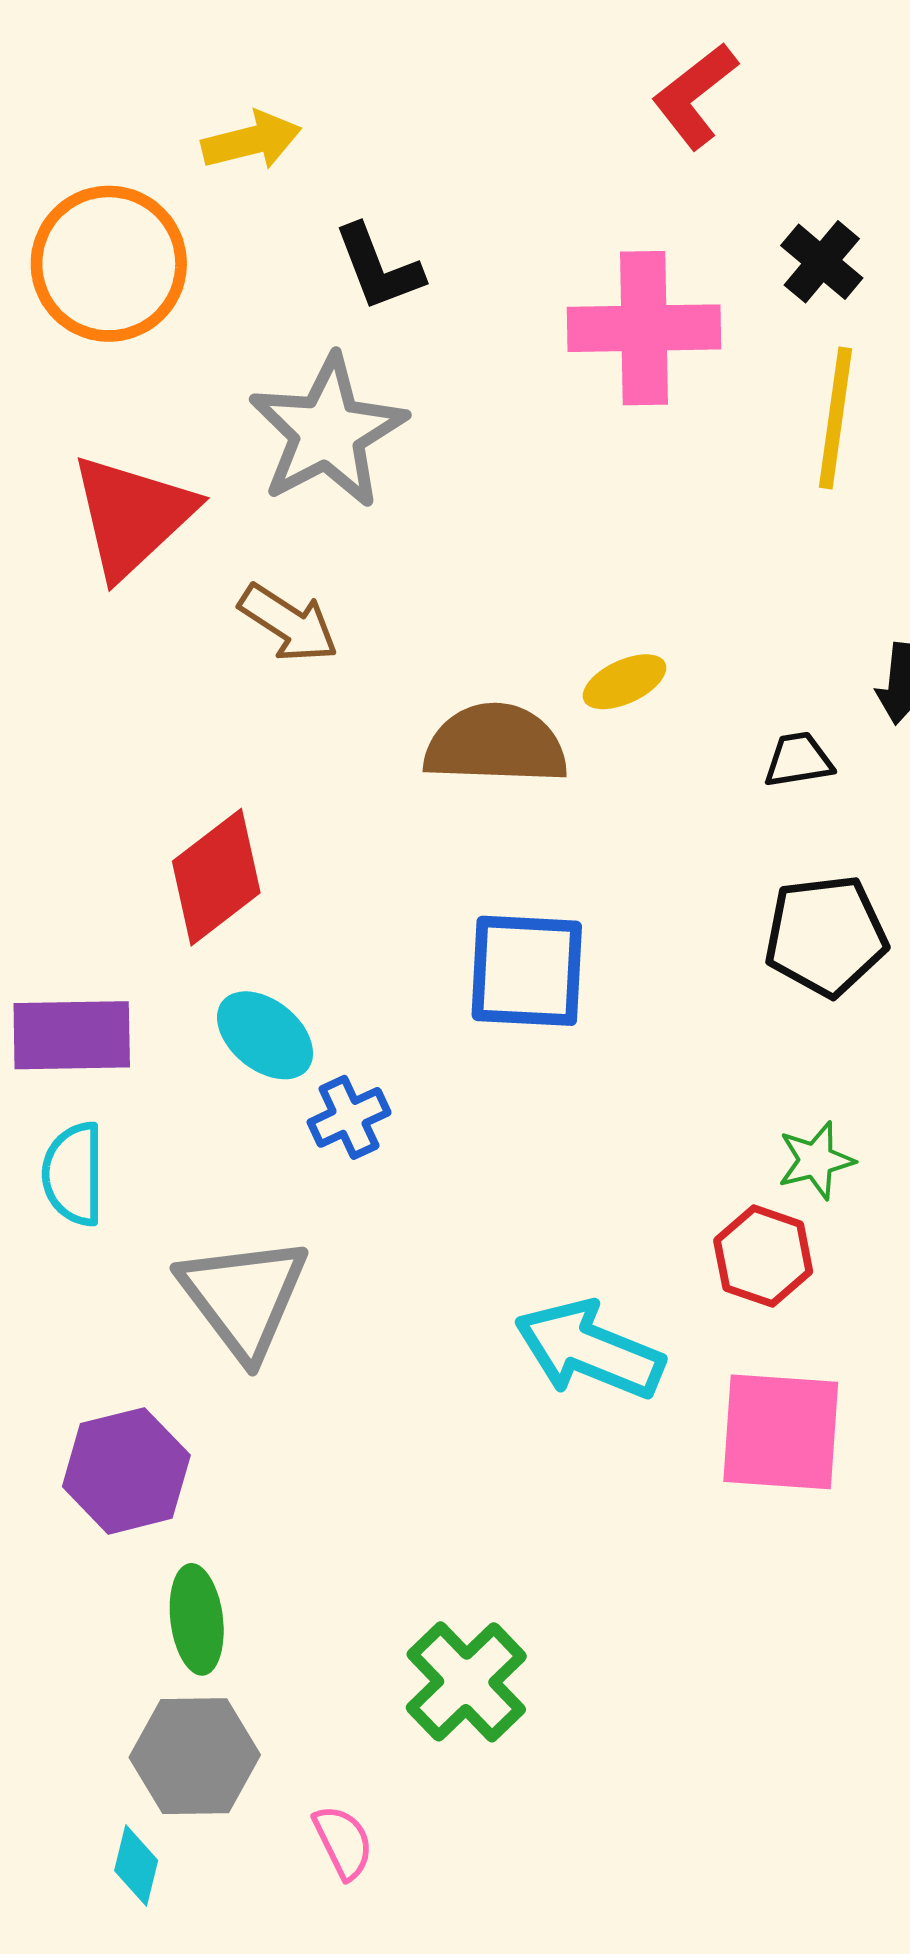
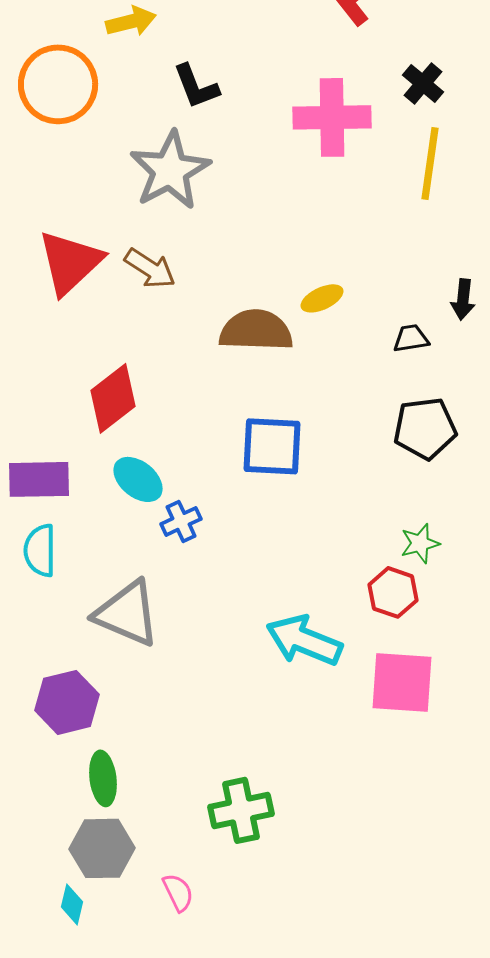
red triangle: (132, 516) -> (70, 262), moved
gray triangle: (244, 1297) -> (127, 613), turned -30
green cross: (466, 1682) -> (241, 810), turned 32

